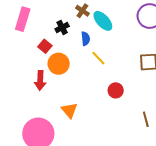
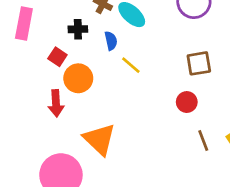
black cross: (62, 28) -> (78, 29), turned 32
red circle: (116, 90) -> (187, 102), moved
orange triangle: (69, 110) -> (99, 139), size x1.5

